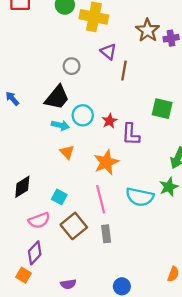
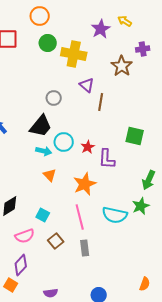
purple cross: (171, 38) -> (143, 49), moved
brown square: (74, 226) -> (56, 241), size x0.7

